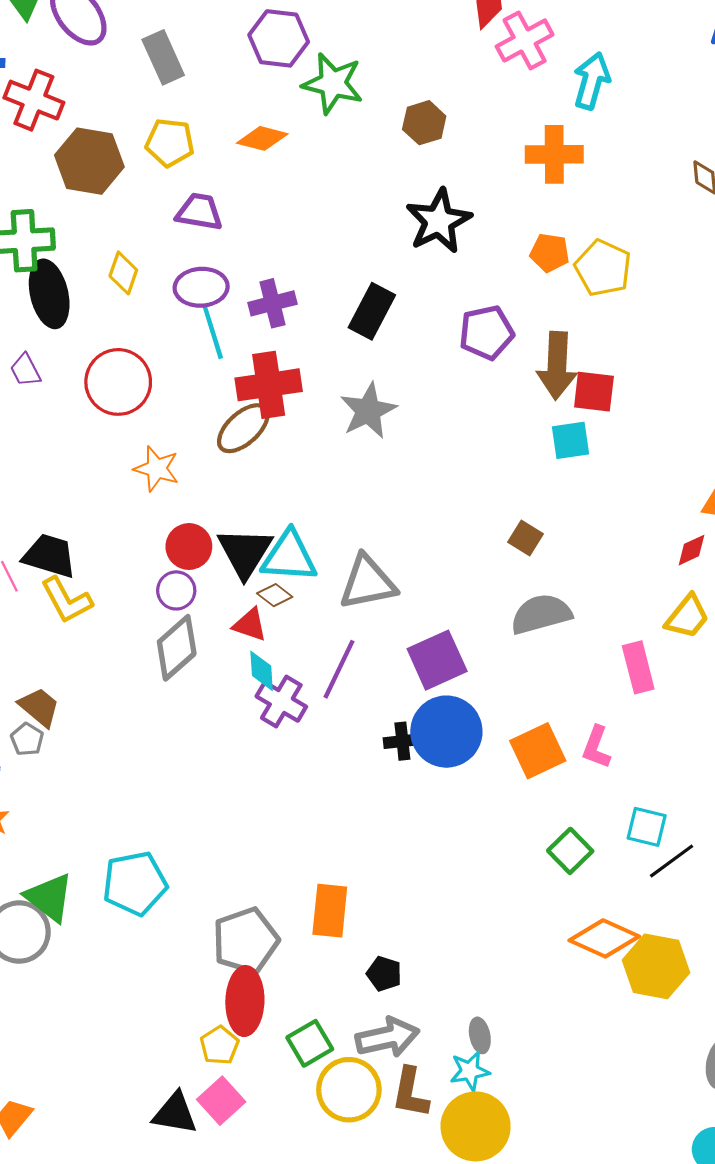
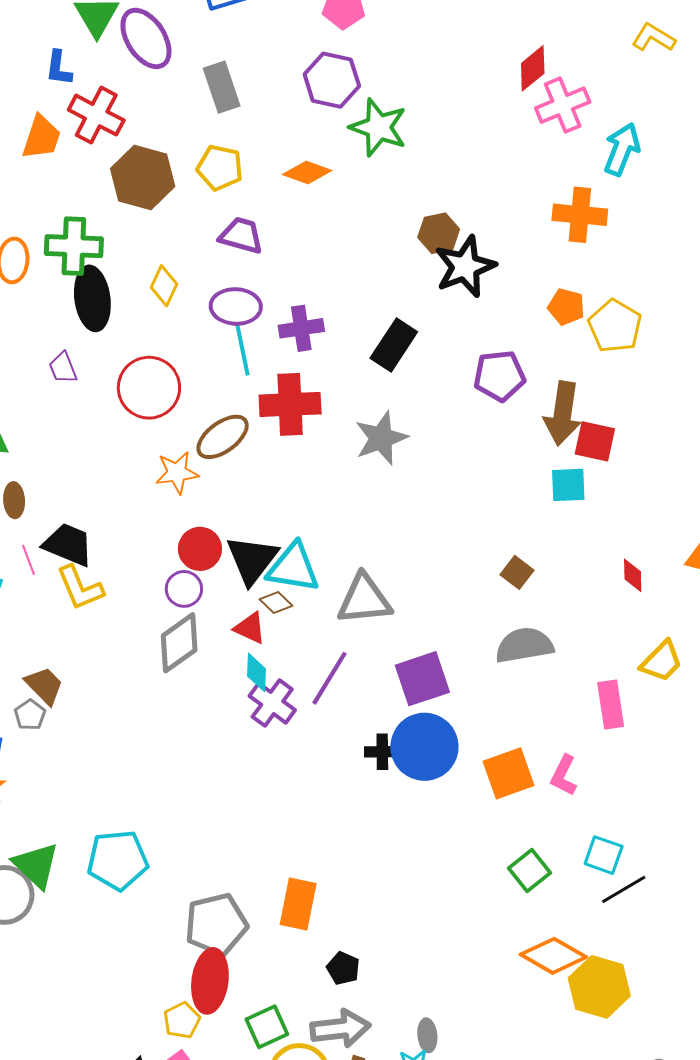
brown hexagon: (424, 123) -> (439, 233), moved
brown ellipse: (243, 428) -> (223, 437), moved
orange star: (157, 469) -> (177, 473), turned -30
red diamond: (692, 550) -> (633, 575), moved, turned -72

